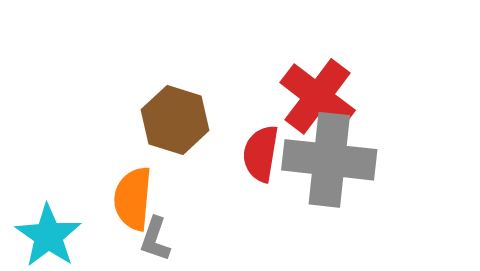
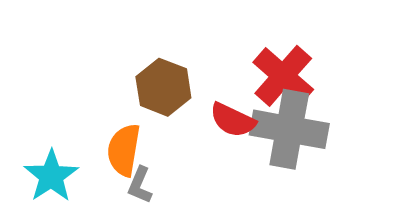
red semicircle: (261, 154) -> (233, 120), turned -78

